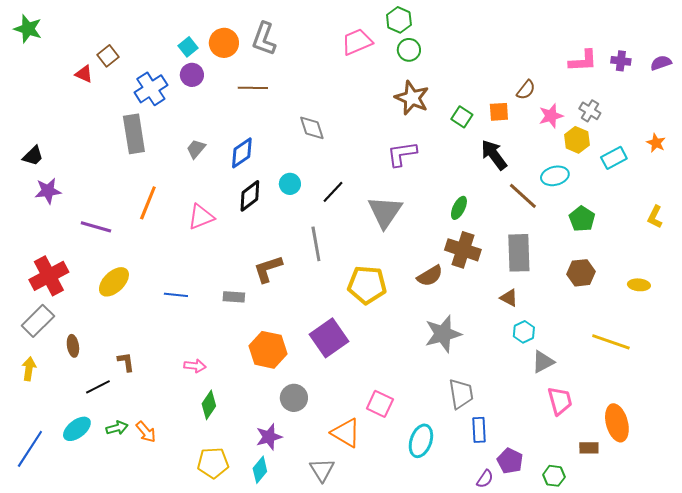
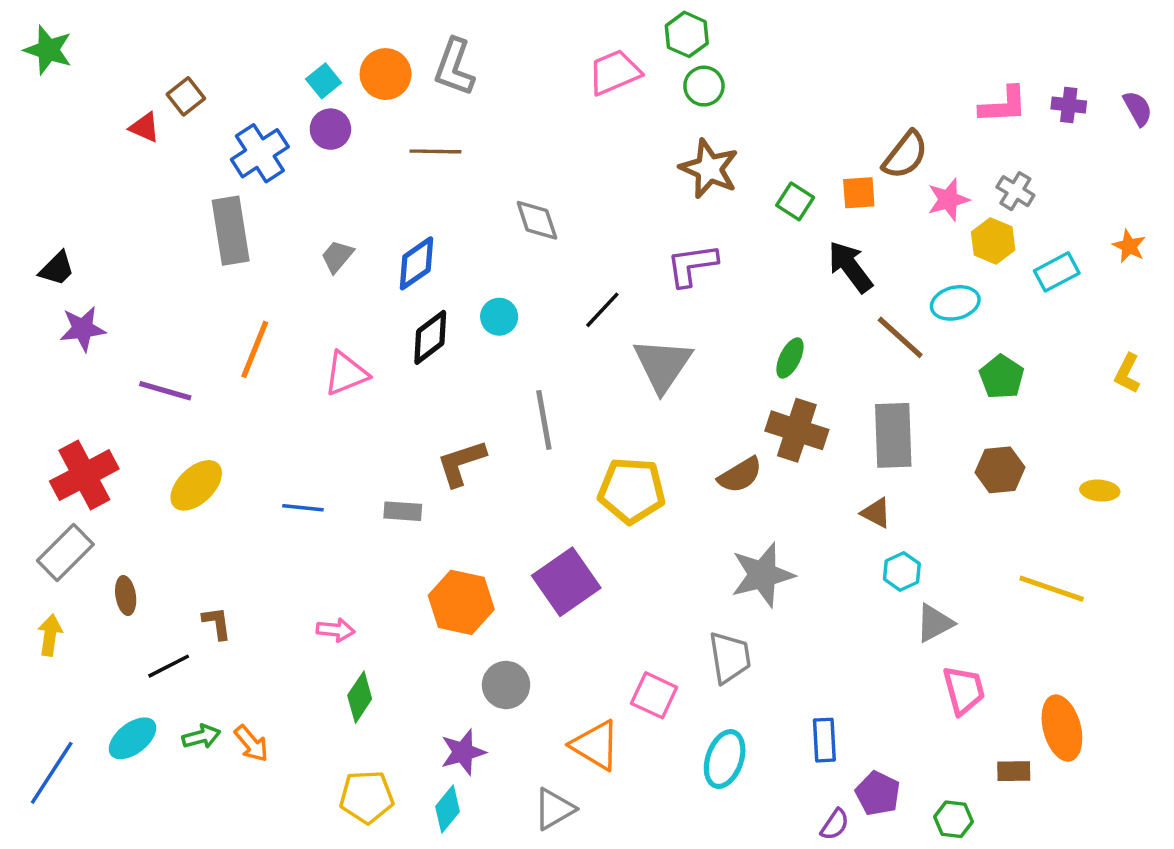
purple semicircle: (661, 63) -> (1138, 108), turned 80
brown semicircle: (526, 90) -> (905, 155), size x1.4
black line: (333, 192) -> (602, 310), moved
gray trapezoid: (461, 394) -> (730, 657), moved
gray triangle: (322, 470) -> (554, 809), turned 32

